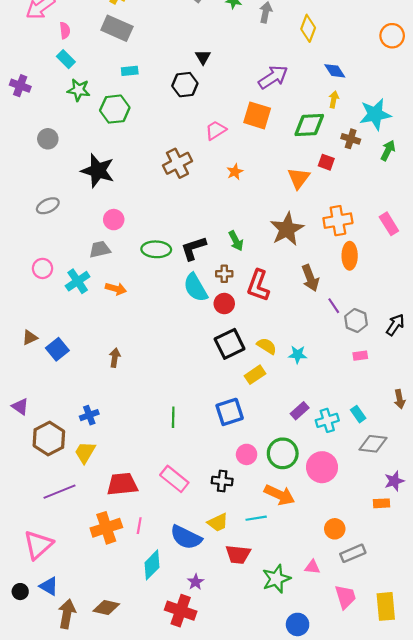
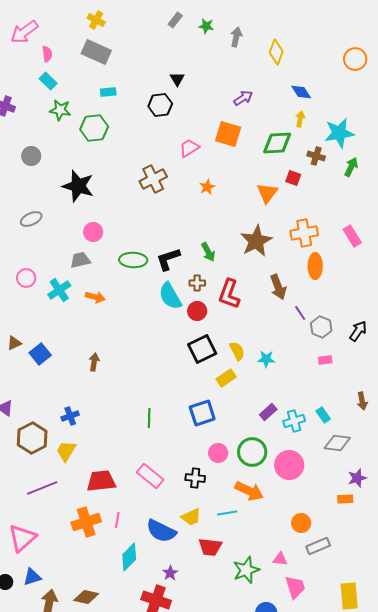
purple arrow: (273, 77) -> (243, 98), size x0.7
yellow semicircle: (267, 346) -> (237, 351), turned 30
blue triangle: (49, 586) -> (32, 577), turned -48
pink trapezoid: (345, 597) -> (295, 587), moved

